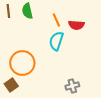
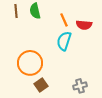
brown square: (11, 85) -> (41, 85), moved

